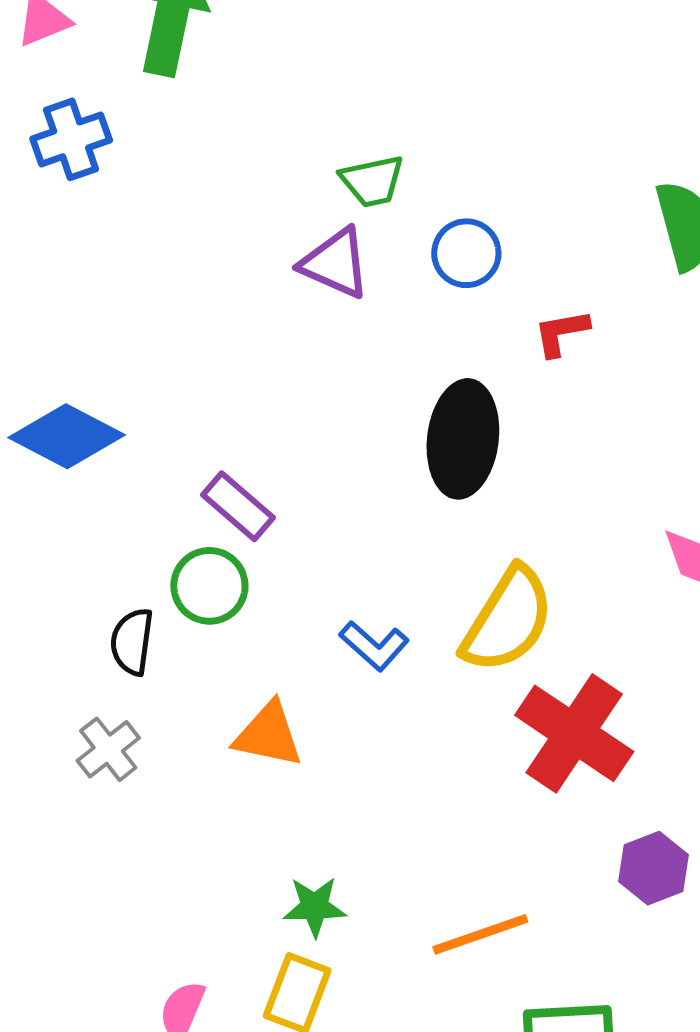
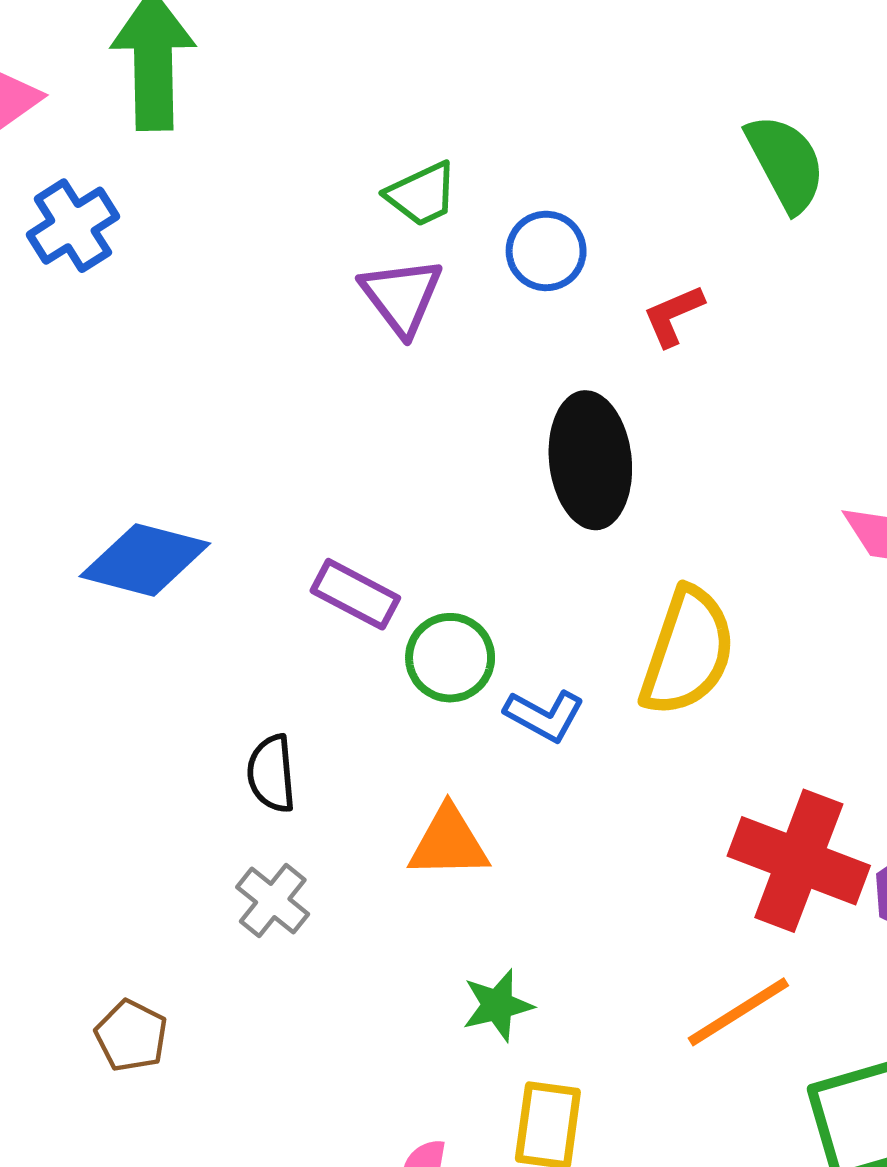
purple triangle: (335, 263) -> (402, 296), turned 42
green circle: (209, 586) -> (450, 658), moved
red cross: (574, 733) -> (799, 861), moved
green star: (315, 907) -> (498, 1005), moved

